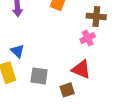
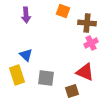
brown cross: (96, 16) -> (87, 23), moved

